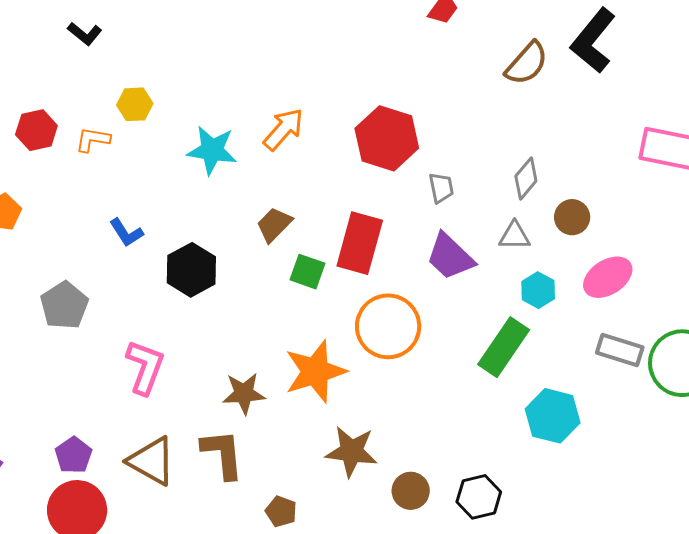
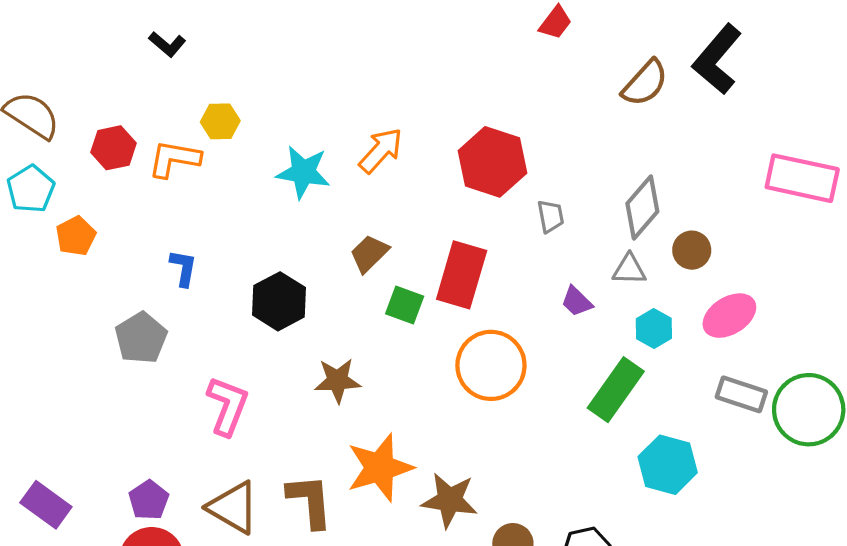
orange L-shape: (93, 140) -> (174, 159), size x1.4
gray diamond: (526, 178) -> (642, 207), size x1.4
blue L-shape: (126, 233) -> (183, 268), moved, turned -138
purple trapezoid: (450, 257) -> (577, 301), moved, size x0.6
orange star: (315, 371) -> (380, 468), moved
brown star: (244, 393) -> (338, 381), moved

